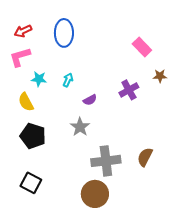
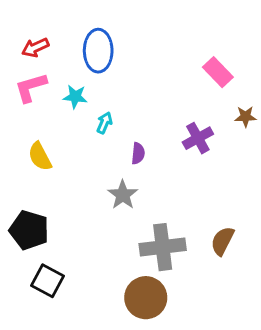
cyan star: (39, 79) -> (75, 97), moved
purple semicircle: (90, 100) -> (138, 153), turned -56
black pentagon: (33, 136) -> (29, 230), moved

